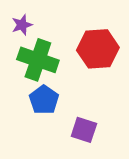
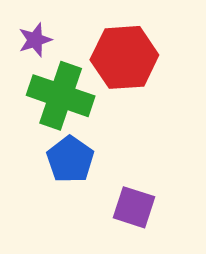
red hexagon: (98, 49) -> (124, 57), moved

